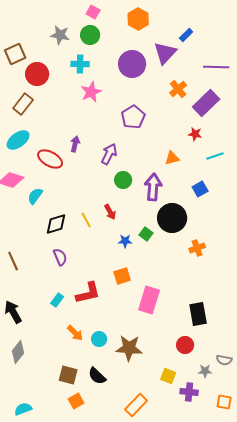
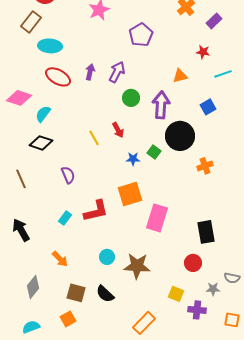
purple rectangle: (206, 103) -> (214, 21), size x0.6
cyan ellipse: (18, 140) -> (50, 46), moved, turned 40
purple arrow: (75, 144) -> (90, 72), moved
black diamond: (56, 224) -> (41, 143), moved, turned 35
orange square: (122, 276) -> (130, 194), size x1.4
orange arrow: (75, 333) -> (60, 259), moved
gray diamond: (18, 352) -> (33, 287), moved
orange square: (76, 401) -> (68, 319), moved

